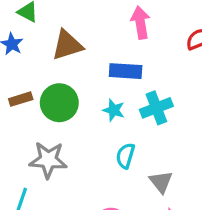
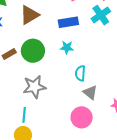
cyan cross: (156, 108) -> (101, 15), moved
gray triangle: (161, 182) -> (90, 92), moved

